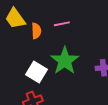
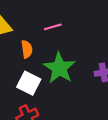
orange semicircle: (36, 31) -> (27, 49), moved

